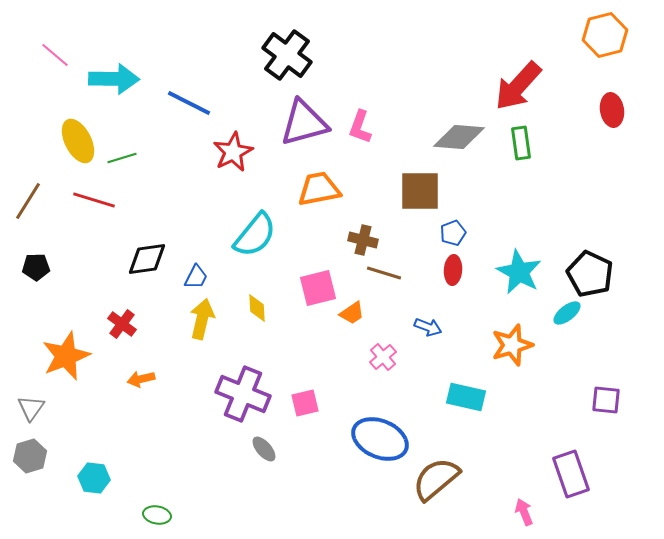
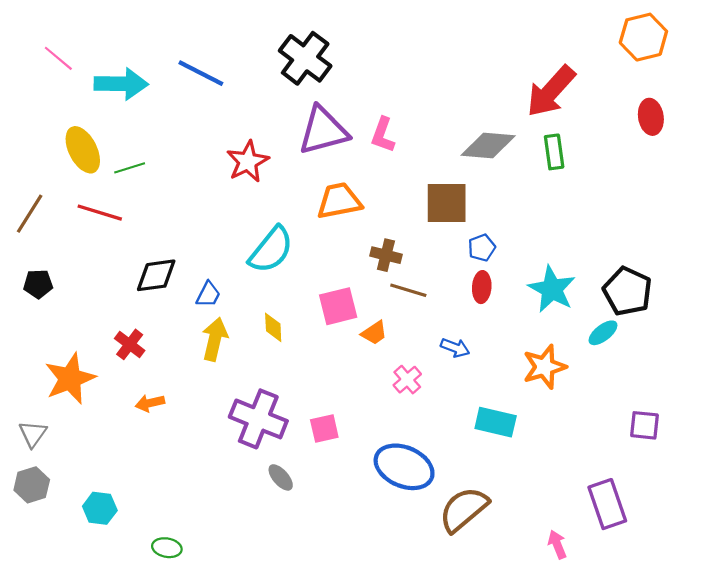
blue line: (189, 103) -> (201, 73), moved

